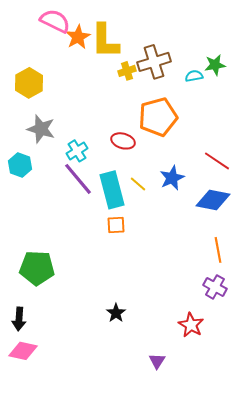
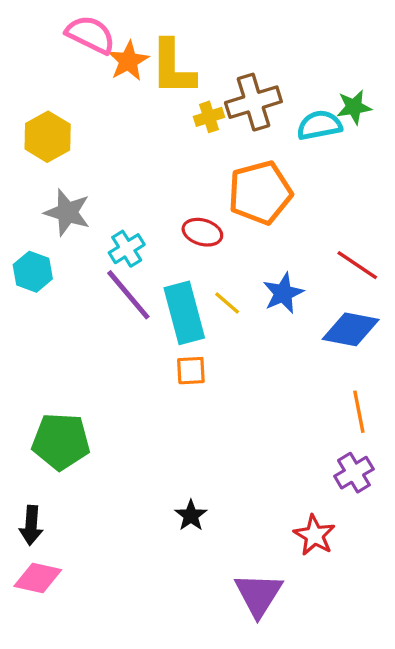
cyan semicircle: (194, 76) -> (319, 125), size x1.5
purple cross: (215, 287) -> (354, 473), turned 30
purple triangle: (157, 361) -> (258, 594), size x1.8

